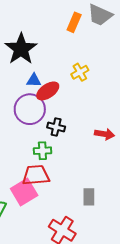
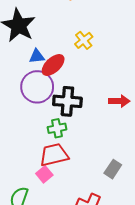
black cross: (56, 127) -> (67, 101), size x1.5
pink square: (24, 192) -> (44, 174), size x0.6
gray rectangle: (89, 197) -> (113, 169), turned 42

